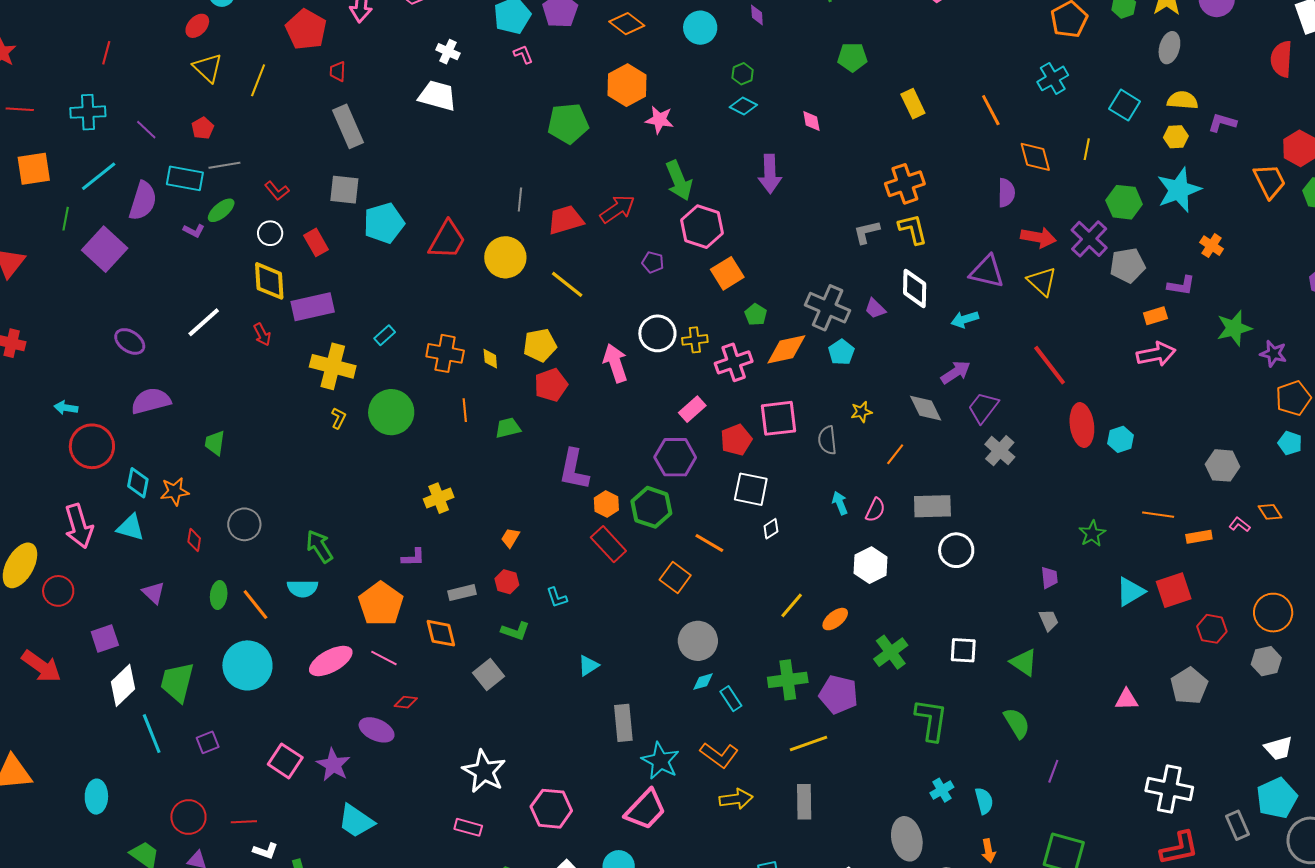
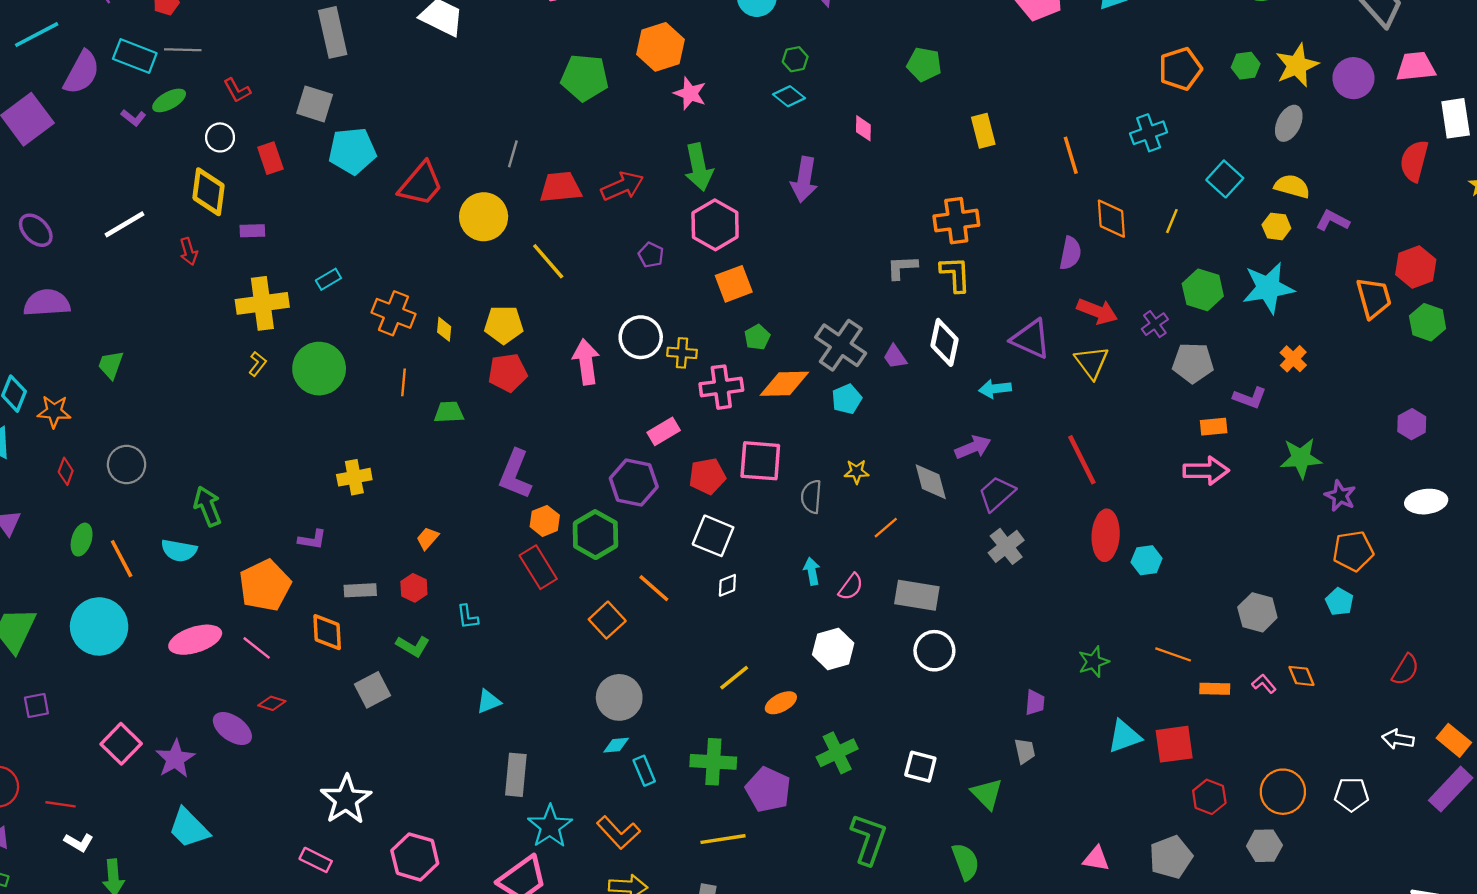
purple cross: (1089, 239) -> (1155, 324), size x0.6
purple rectangle: (313, 307) -> (252, 231), size x0.5
yellow cross: (333, 366) -> (262, 303), turned -33

